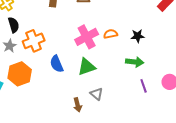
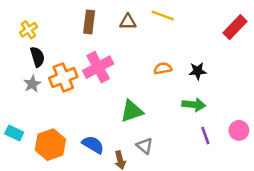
pink cross: (87, 37) -> (98, 67), moved
blue semicircle: (57, 64) -> (93, 145), moved, turned 144
orange hexagon: (20, 74) -> (50, 145), moved

